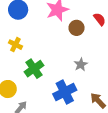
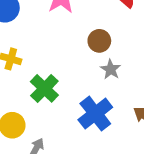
brown circle: (77, 28) -> (99, 41), moved

